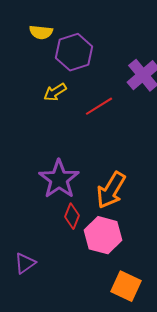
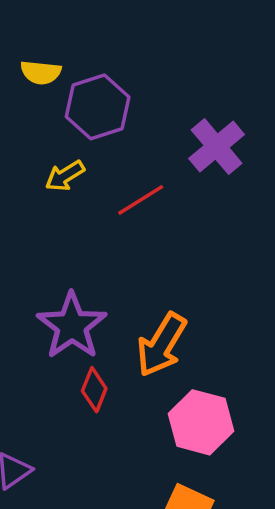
pink hexagon: (103, 235) -> (201, 422), moved

